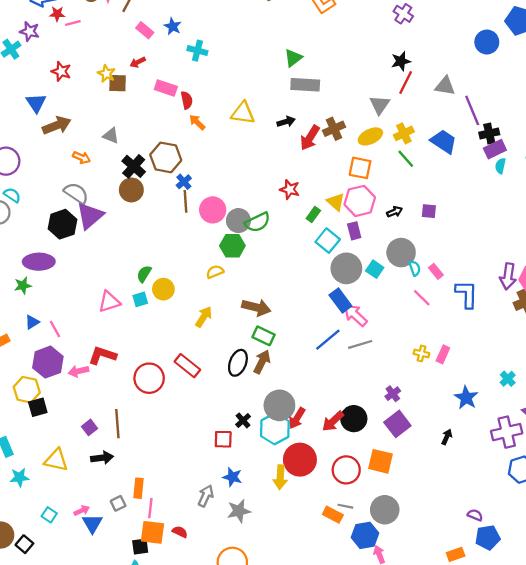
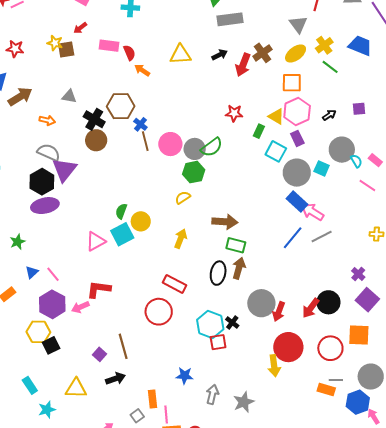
purple ellipse: (39, 262) -> (45, 206), moved
cyan square: (140, 299) -> (122, 234), size x1.6
red circle: (149, 378) -> (159, 312), moved
cyan hexagon: (275, 429) -> (210, 324), moved
blue star: (232, 477) -> (185, 376), moved

